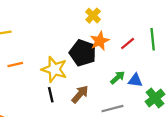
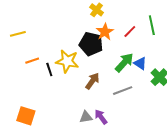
green arrow: (118, 78) -> (124, 63), size x1.5
blue triangle: (135, 80) -> (140, 63), turned 32
black line: (51, 95) -> (49, 69), moved

